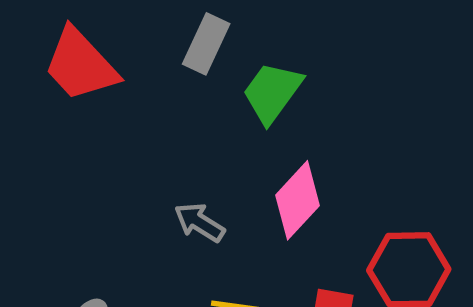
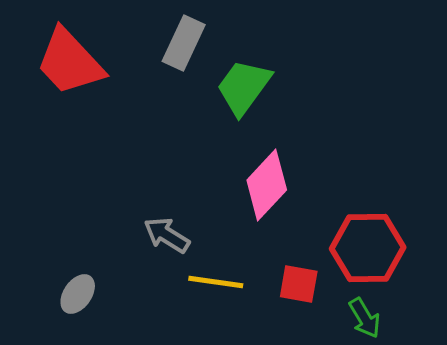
gray arrow: (199, 222) -> (167, 235), moved

